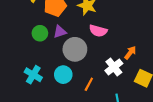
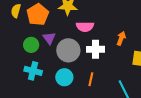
purple triangle: (60, 32) -> (49, 38), turned -32
white cross: (114, 67) -> (96, 49), moved, turned -36
cyan cross: (33, 75) -> (33, 71), moved

